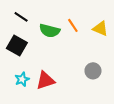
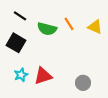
gray circle: (93, 71) -> (83, 83), moved

